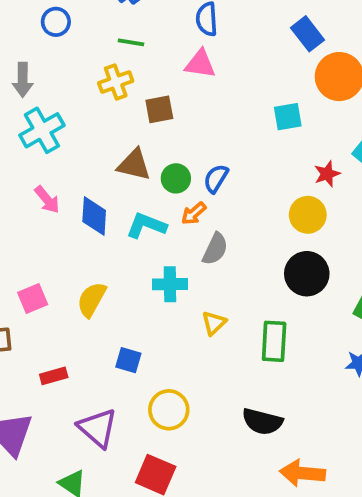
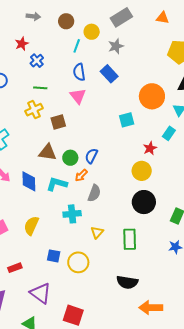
blue rectangle: (307, 34) -> (109, 74), moved
pink triangle: (200, 64) -> (78, 96), turned 48
yellow circle: (169, 410) -> (78, 262), moved

